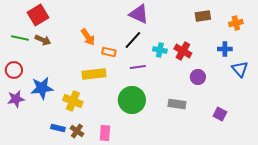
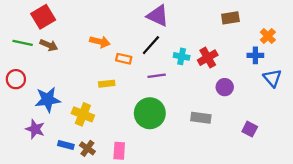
orange cross: (236, 23) -> (268, 36), moved, turned -32
orange arrow: (88, 37) -> (100, 42), turned -42
red cross: (183, 51) -> (208, 58), turned 30
yellow rectangle: (94, 74) -> (107, 84), size x0.6
purple star: (16, 99) -> (35, 129), moved, turned 30

